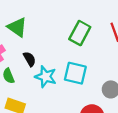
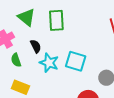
green rectangle: (80, 33) -> (56, 20), moved, turned -35

